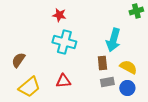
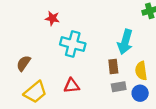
red star: (59, 15) -> (52, 18), moved
yellow semicircle: (128, 67) -> (141, 71), turned -126

